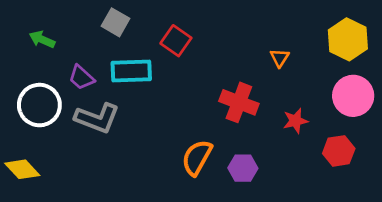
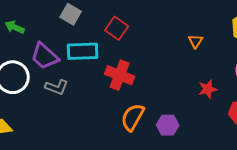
purple trapezoid: (81, 77) -> (45, 56), size x1.4
red cross: (239, 102) -> (120, 75), moved
gray L-shape: (97, 118) -> (57, 87), size x0.7

